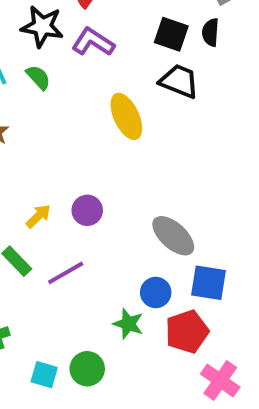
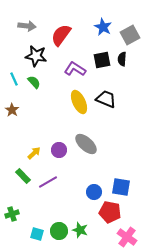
black square: (171, 34) -> (102, 60), turned -30
purple L-shape: (93, 42) -> (75, 69), moved
black trapezoid: (179, 81) -> (106, 99), moved
gray ellipse: (173, 236) -> (86, 144), moved
green star: (128, 324) -> (80, 230), moved
red pentagon: (187, 332) -> (110, 212), turned 30

